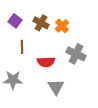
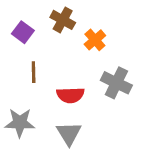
brown cross: (41, 23) -> (63, 20), moved
gray triangle: (56, 87) -> (69, 133), moved

